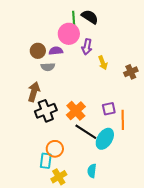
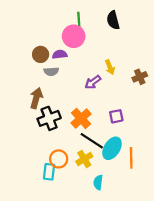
black semicircle: (90, 17) -> (113, 20), moved, turned -138
purple arrow: (87, 47) -> (93, 82), moved, turned 42
orange line: (123, 120) -> (131, 158), moved
yellow cross: (59, 177) -> (84, 159), moved

